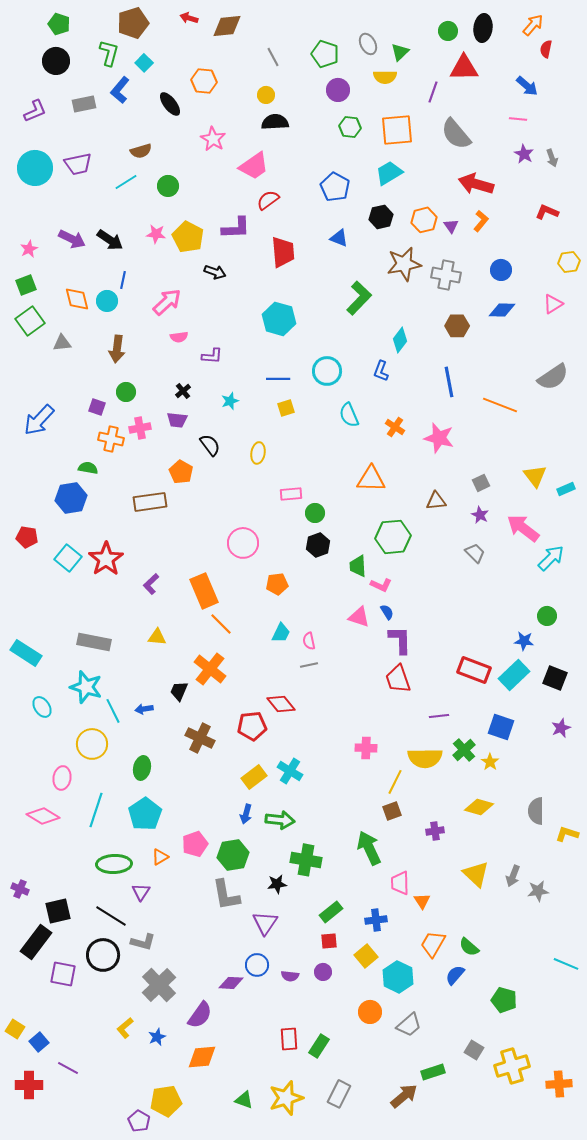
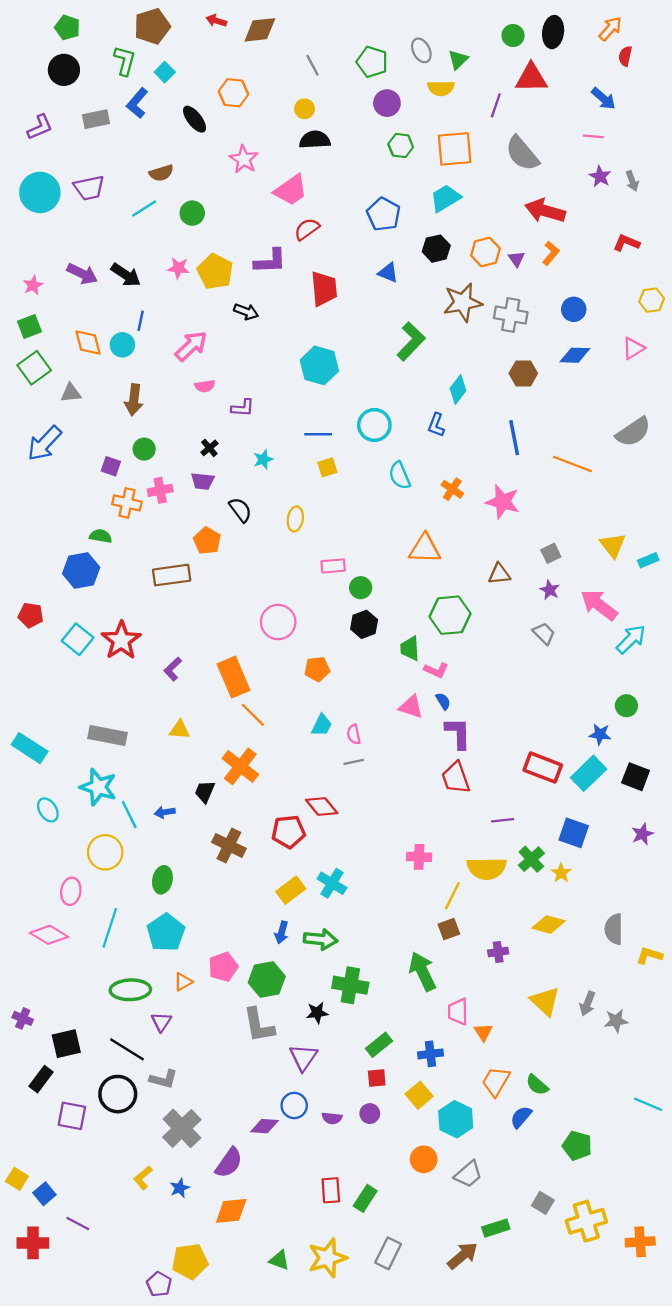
blue arrow: (39, 420) -> (44, 443), moved
black rectangle: (36, 942) -> (41, 1079), size x0.7

